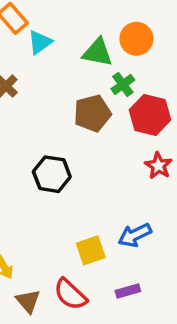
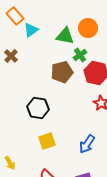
blue arrow: (135, 235) -> (87, 144), turned -30
yellow square: (91, 250) -> (47, 141), moved

